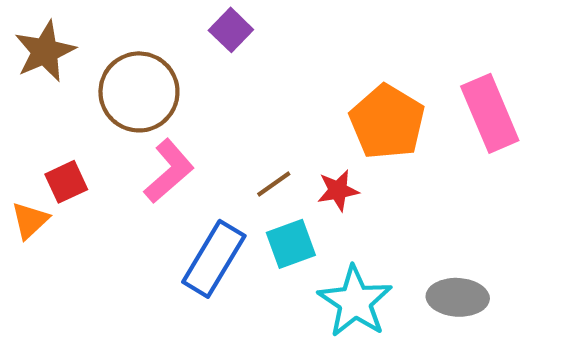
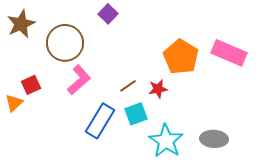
pink rectangle: (490, 113) -> (229, 53), turned -44

